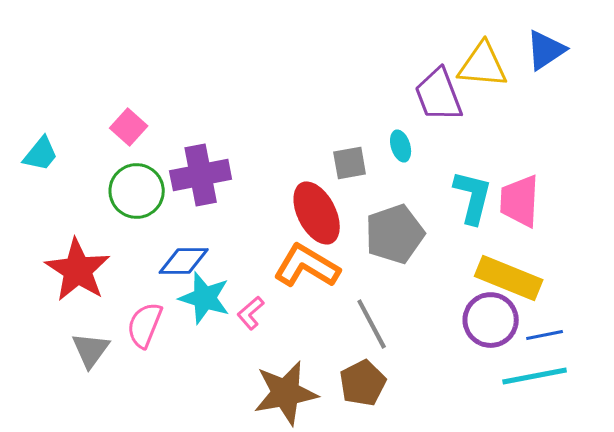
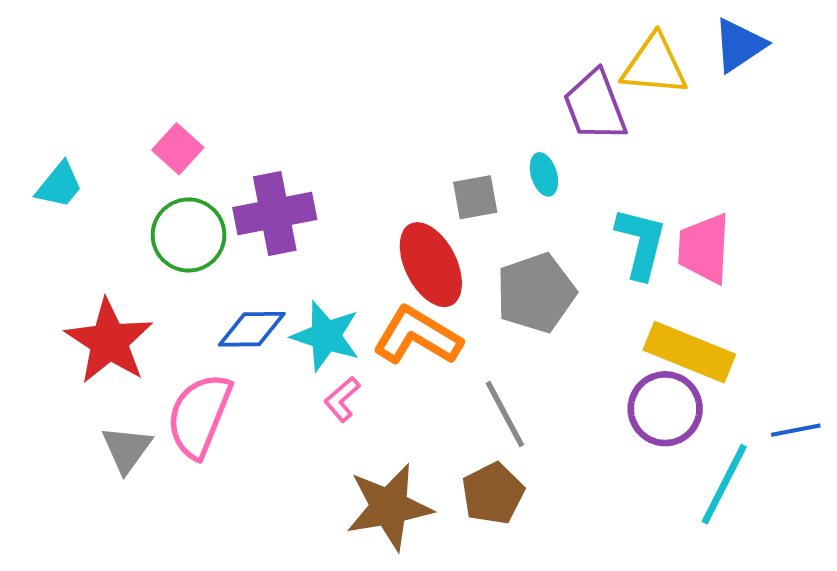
cyan star: (205, 298) -> (326, 336), moved
pink semicircle: (145, 325) -> (199, 415), size x1.4
blue line: (545, 335) -> (796, 430), moved
cyan line: (535, 376) -> (724, 484), turned -52

